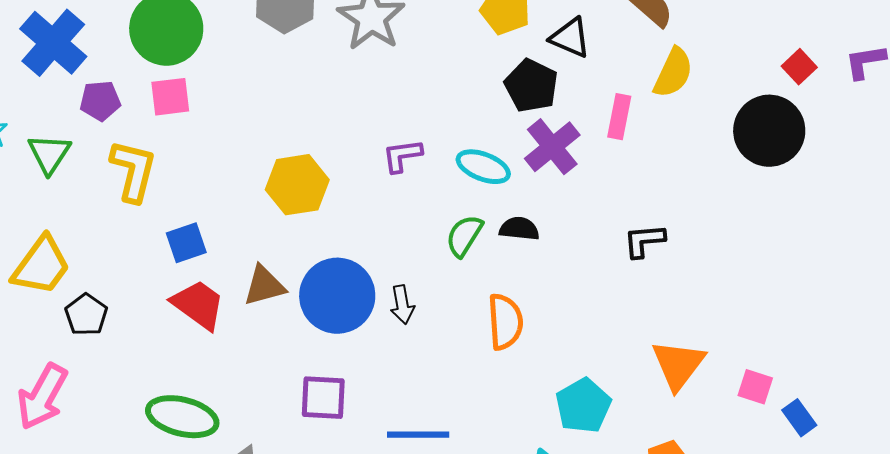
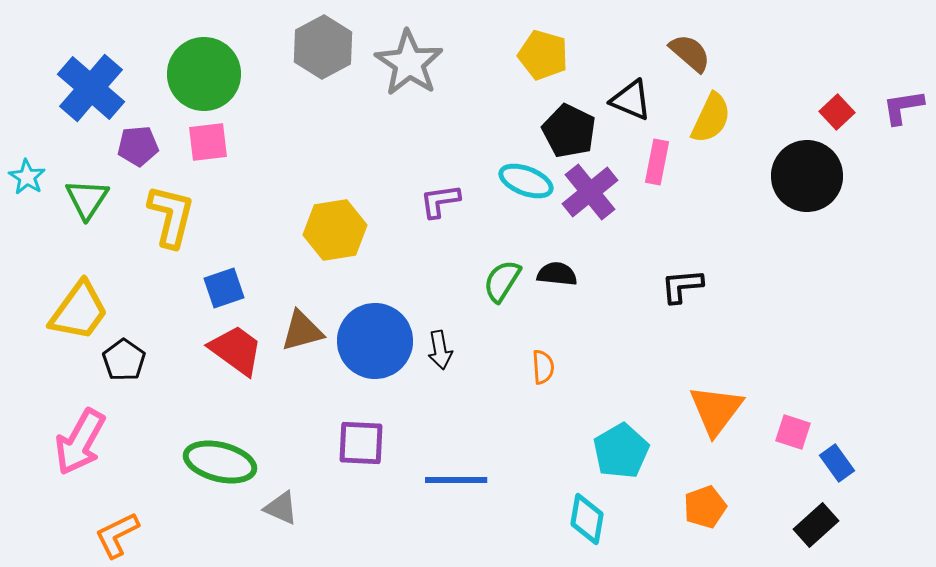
black triangle: (570, 38) -> (631, 100), moved
cyan ellipse: (483, 167) -> (526, 181), moved
orange semicircle: (505, 322) -> (543, 367), size x0.6

